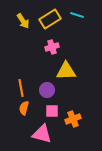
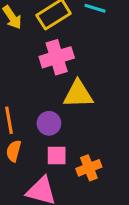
pink cross: (52, 47) -> (57, 57), size x1.5

